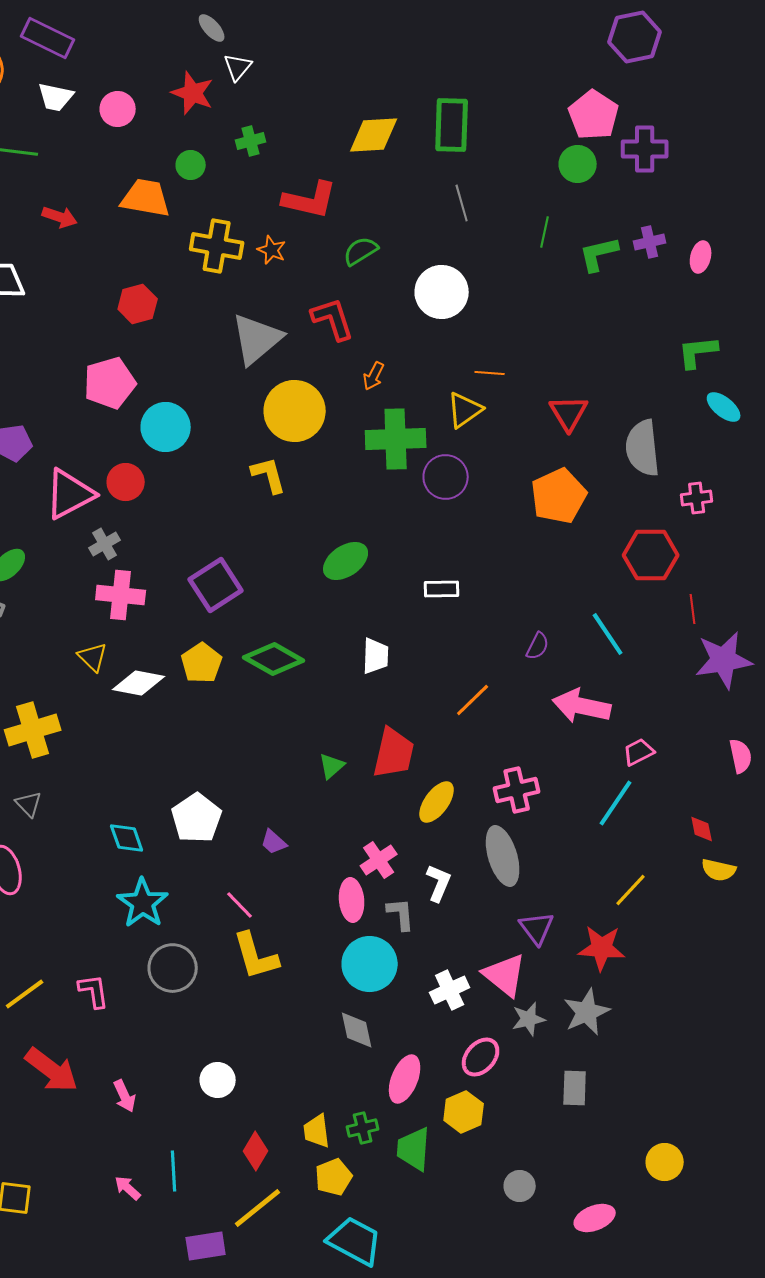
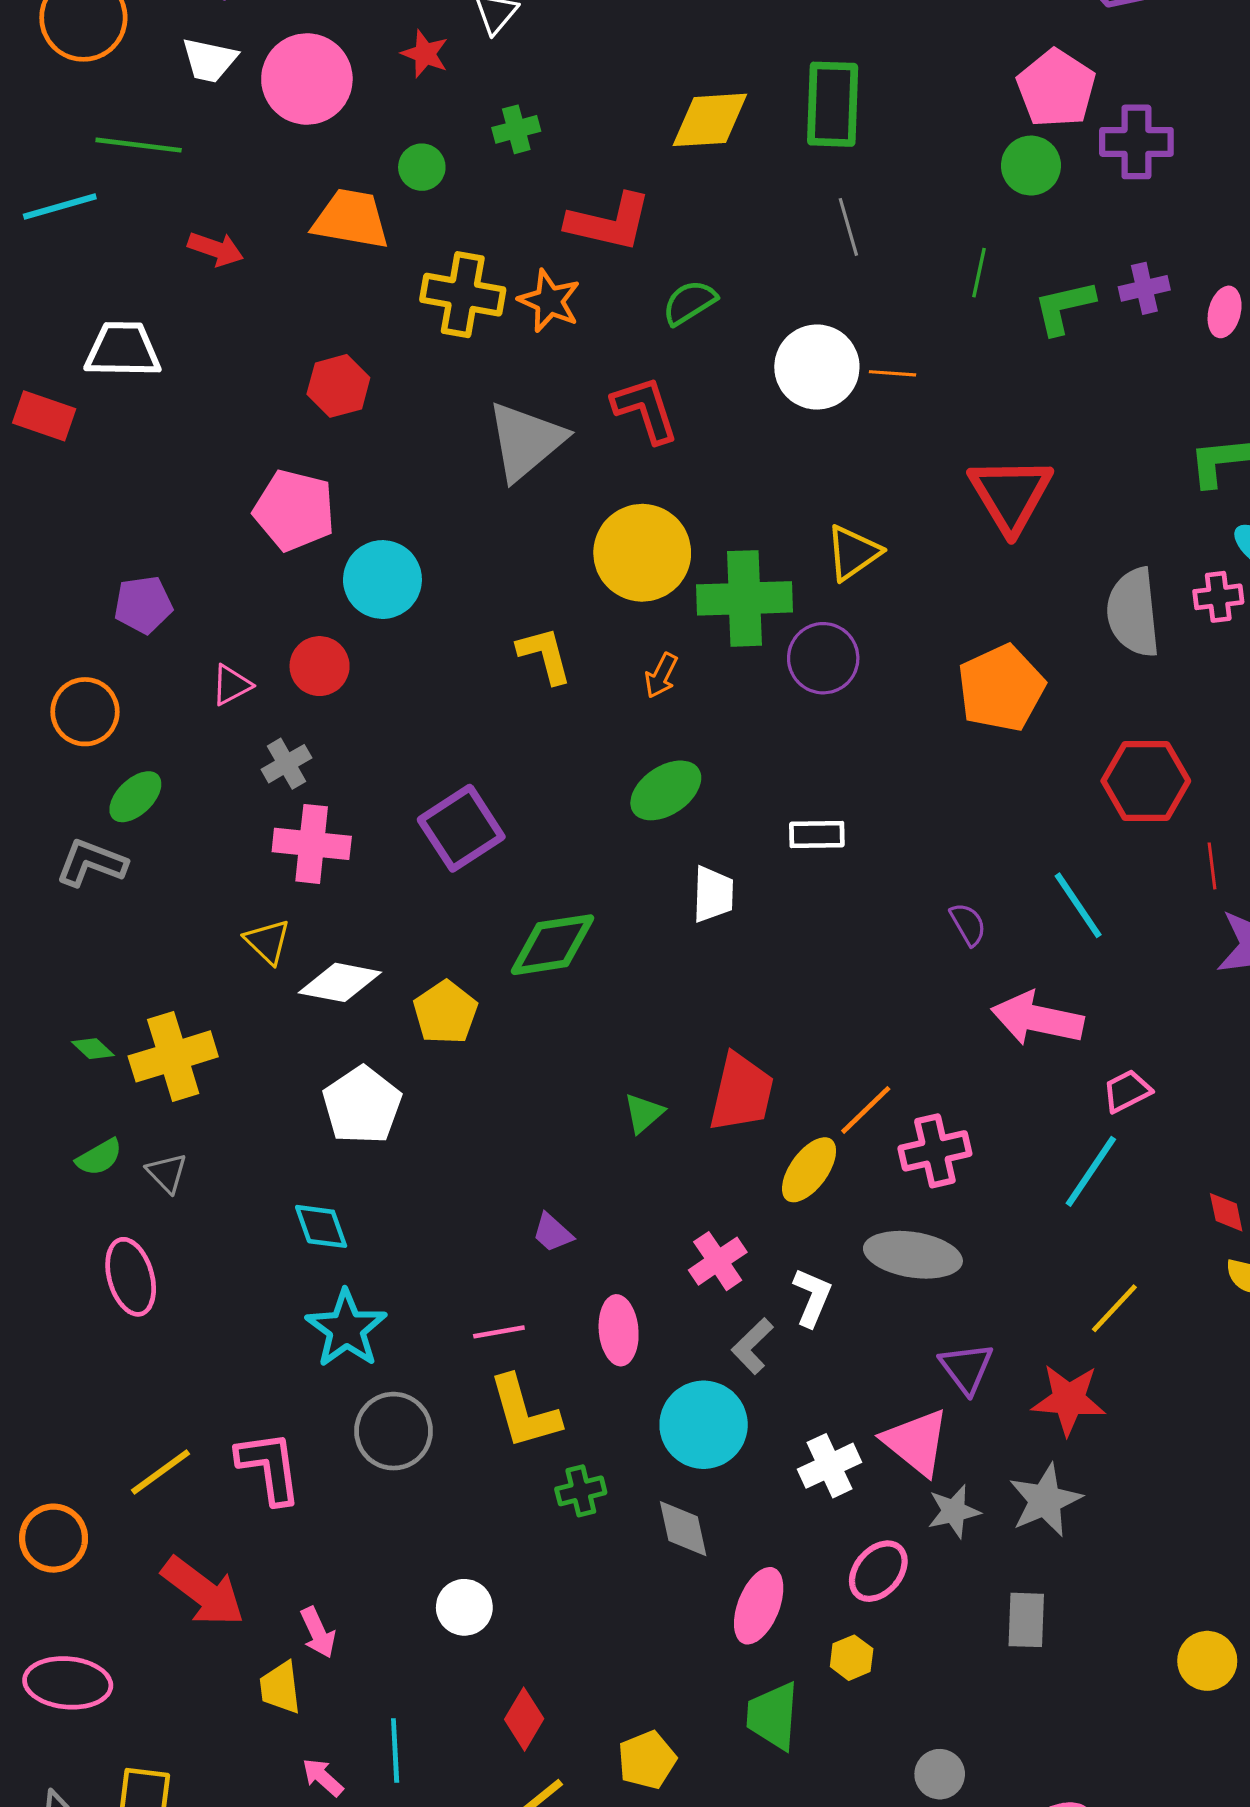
red star: (193, 93) -> (425, 54), size x0.7
pink circle: (118, 109) -> (307, 79), size x1.6
orange star: (272, 250) -> (549, 301), size x1.4
orange line: (490, 373) -> (892, 373), moved
orange arrow: (374, 376) -> (661, 676), moved
pink pentagon: (110, 383) -> (294, 510), turned 30
yellow circle: (295, 411) -> (642, 553), moved
red triangle: (569, 413) -> (1011, 495), moved, size x1.4
pink triangle: (70, 494) -> (231, 685), size x0.5
pink cross: (697, 498) -> (1218, 597), moved
purple semicircle: (538, 646) -> (968, 924), turned -56
white trapezoid: (376, 656) -> (713, 894), moved
green diamond: (274, 659) -> (552, 945), turned -38
yellow pentagon: (202, 663) -> (445, 1012), moved
orange line: (473, 700) -> (866, 1110), moved
white pentagon: (197, 818) -> (362, 1105), moved
gray ellipse: (503, 856) -> (913, 1255), turned -64
pink ellipse: (352, 900) -> (619, 1330), moved
pink line: (240, 905) -> (499, 1332), turned -56
gray L-shape: (401, 914) -> (752, 1346), turned -129
pink L-shape: (94, 991) -> (269, 1467), size x1.4
yellow hexagon: (464, 1112) -> (852, 1658), size x0.7
green cross: (363, 1128) -> (581, 1491), moved
yellow trapezoid: (317, 1131) -> (280, 1688), moved
yellow circle: (665, 1162) -> (1207, 1661), moved

